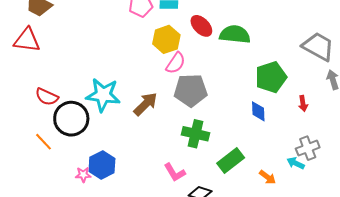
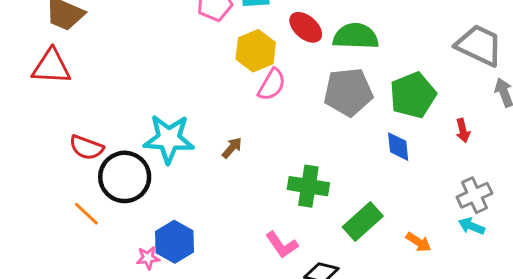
gray pentagon: (191, 90) -> (348, 92), moved
brown arrow: (146, 104) -> (232, 148), size x0.6
cyan arrow: (296, 163) -> (471, 226), moved

